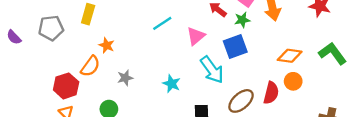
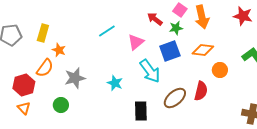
yellow rectangle: (88, 14) -> (43, 33), moved
orange diamond: (290, 56) -> (203, 50), moved
gray star: (125, 78) -> (75, 78), size x1.5
orange circle: (293, 81) -> (220, 70), moved

